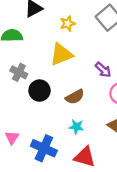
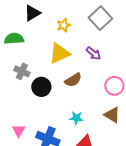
purple arrow: (103, 70) -> (93, 53), moved
brown semicircle: (75, 97) -> (73, 80), moved

